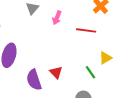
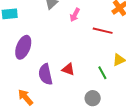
red triangle: (56, 72) -> (68, 69), turned -32

